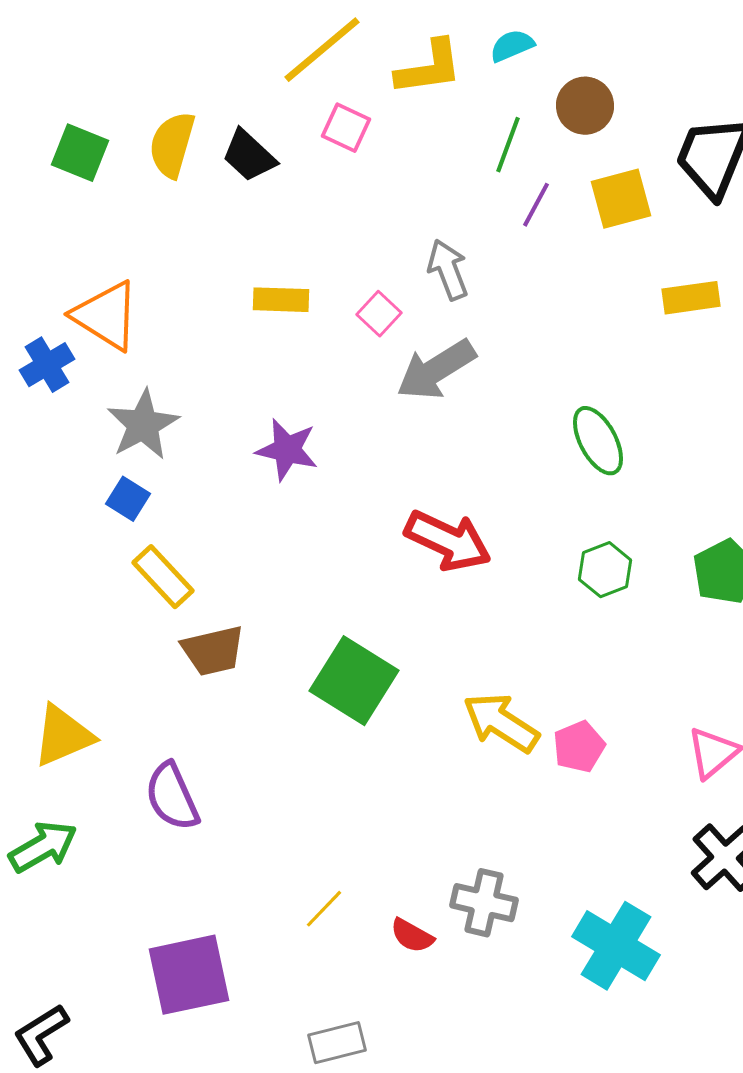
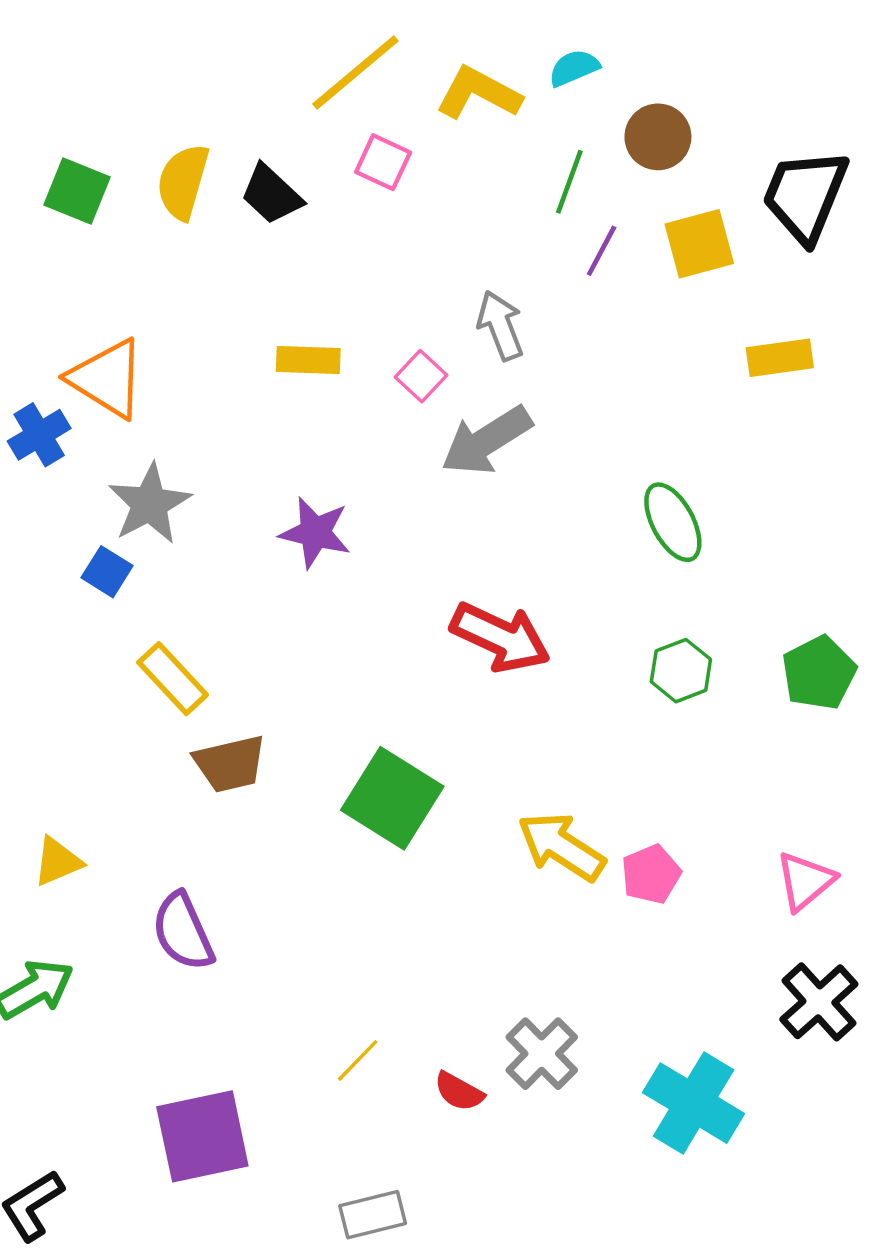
yellow L-shape: (429, 68) -> (478, 93), turned -144
blue square: (128, 499) -> (107, 572), moved
yellow triangle: (63, 736) -> (58, 862), size x0.7
gray cross: (484, 903) -> (542, 1054), turned 32

